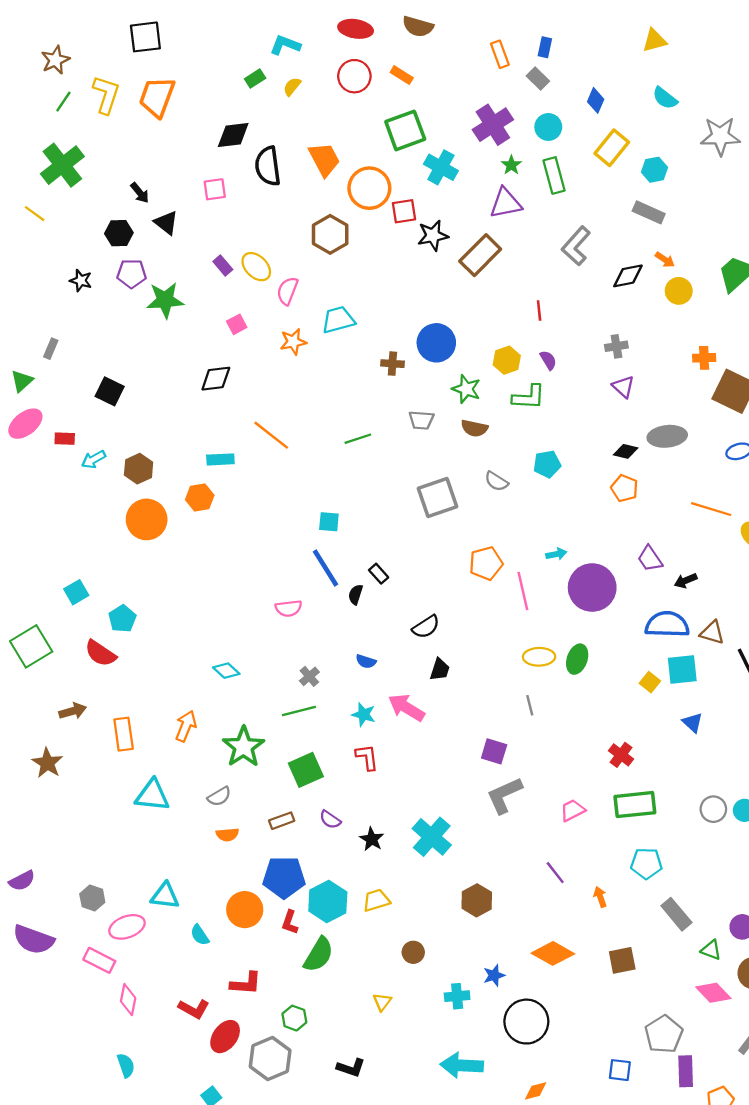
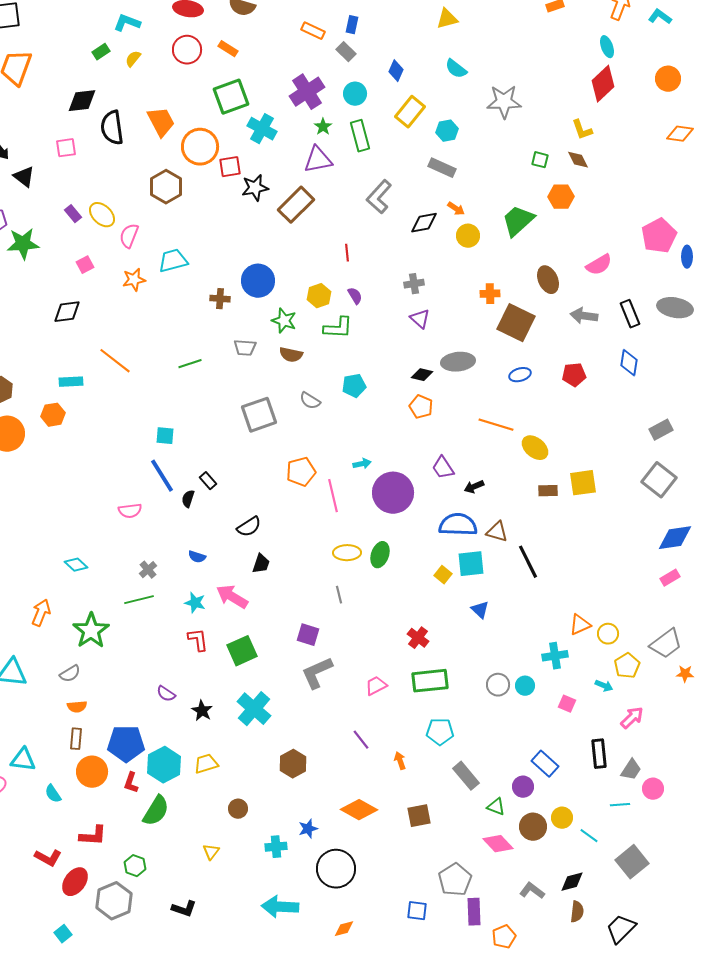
orange rectangle: (500, 54) -> (313, 31), turned -45
green square: (306, 770) -> (242, 651), moved
brown rectangle: (282, 821) -> (76, 739), moved, turned -65

